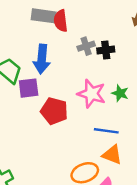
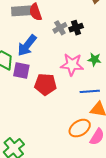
blue arrow: (42, 59) -> (27, 45), turned 45
purple square: (29, 88) -> (21, 70), turned 30

